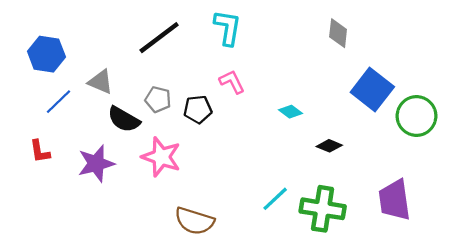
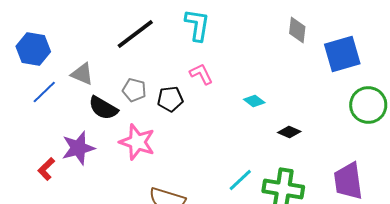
blue square: (372, 89) -> (342, 54), moved, turned 36
red L-shape: (40, 151) -> (46, 169), moved, turned 55

